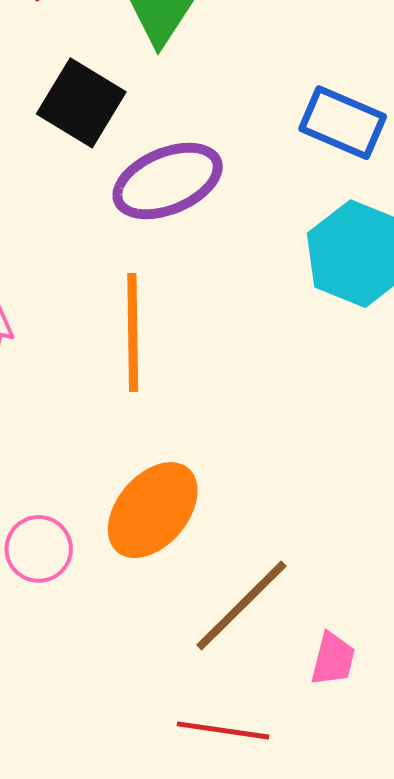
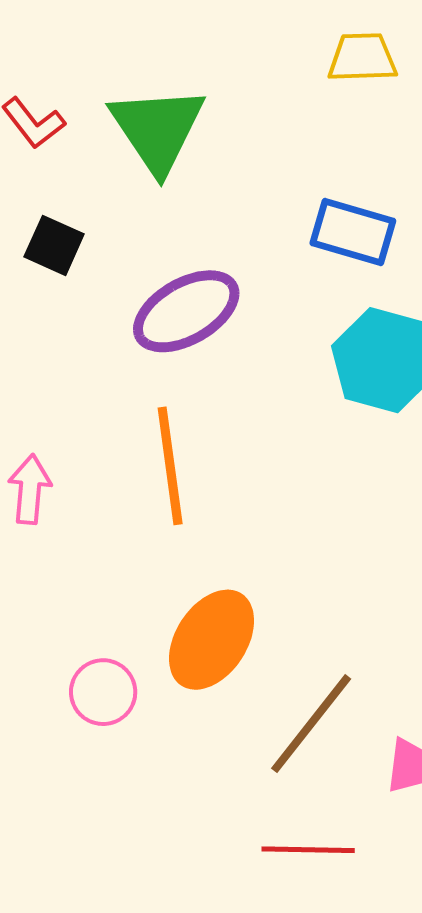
black square: (81, 103) -> (54, 245), moved, size x0.7

